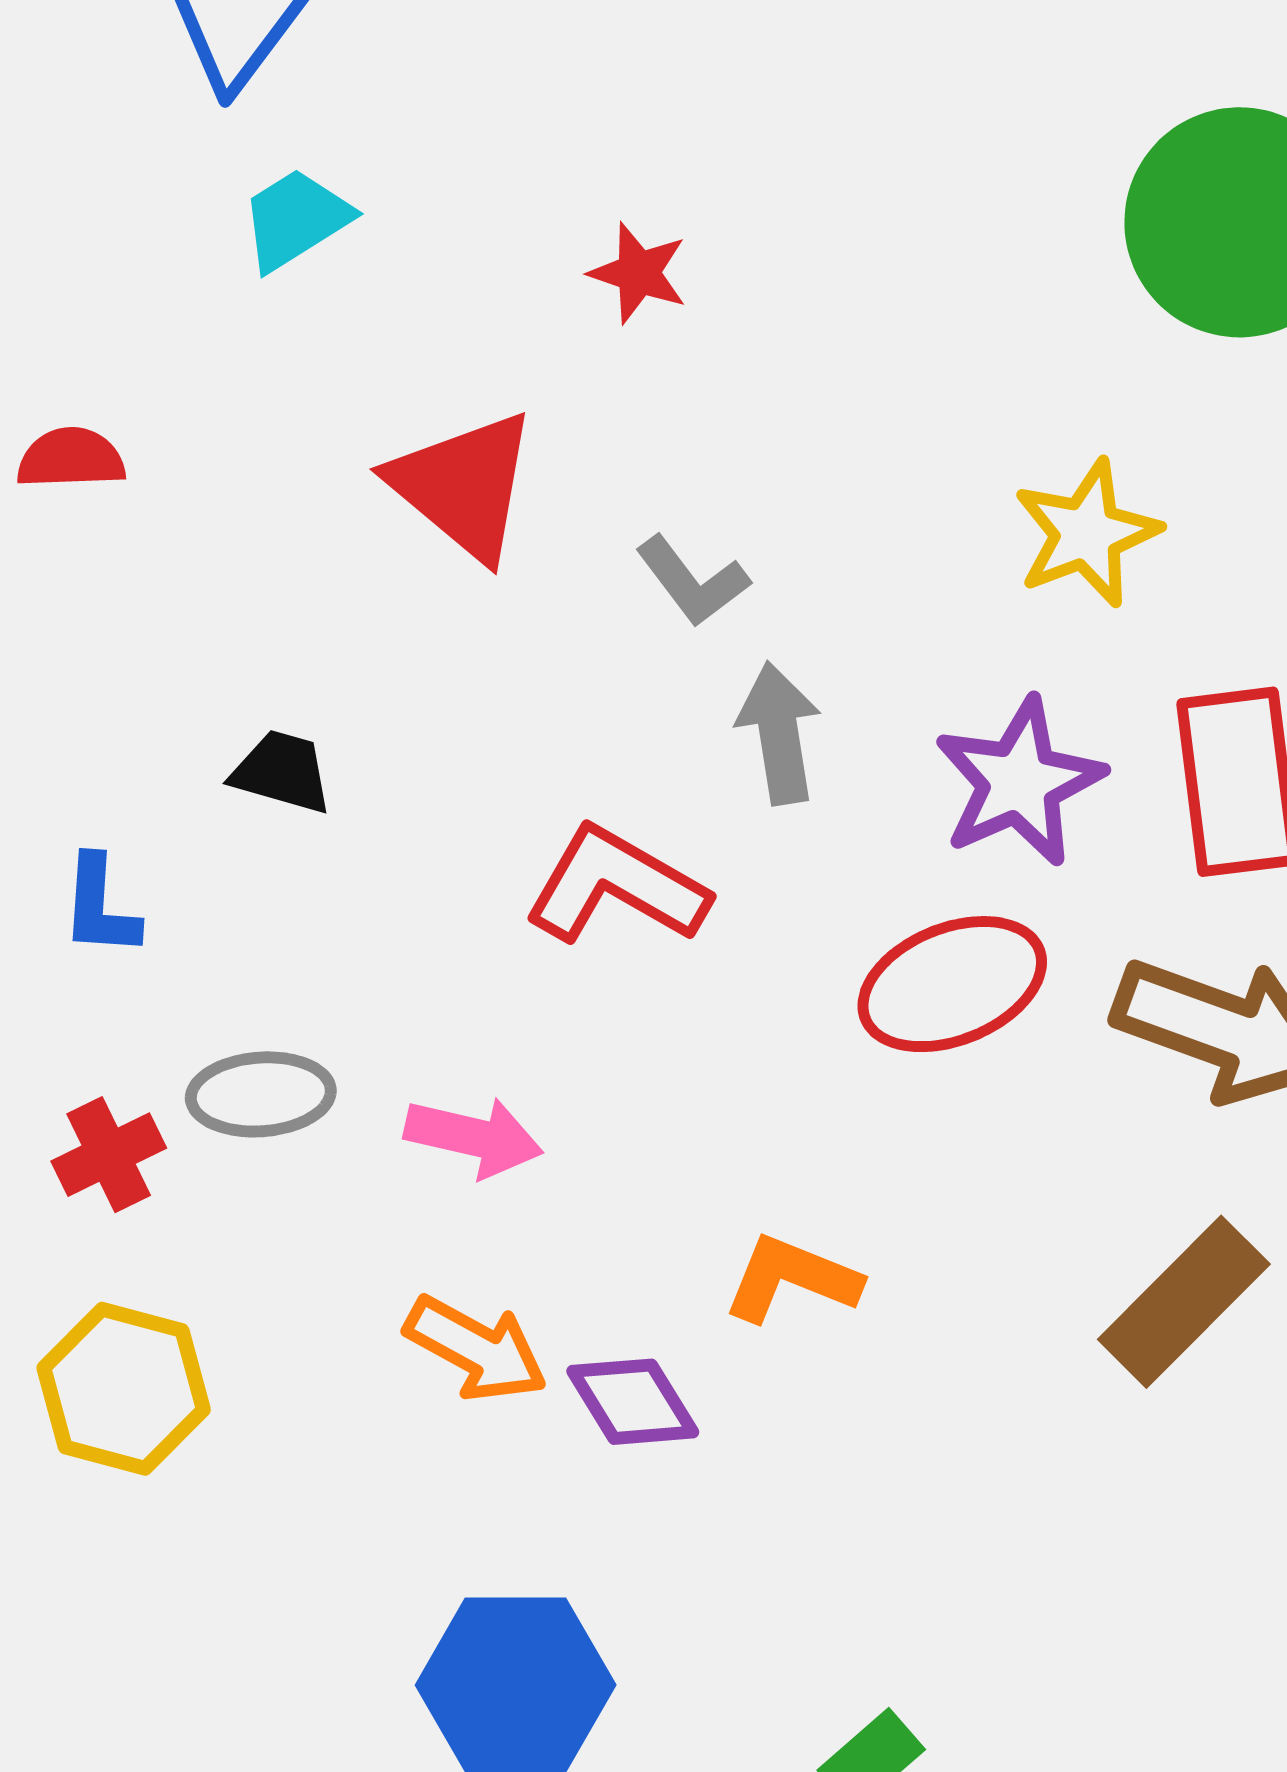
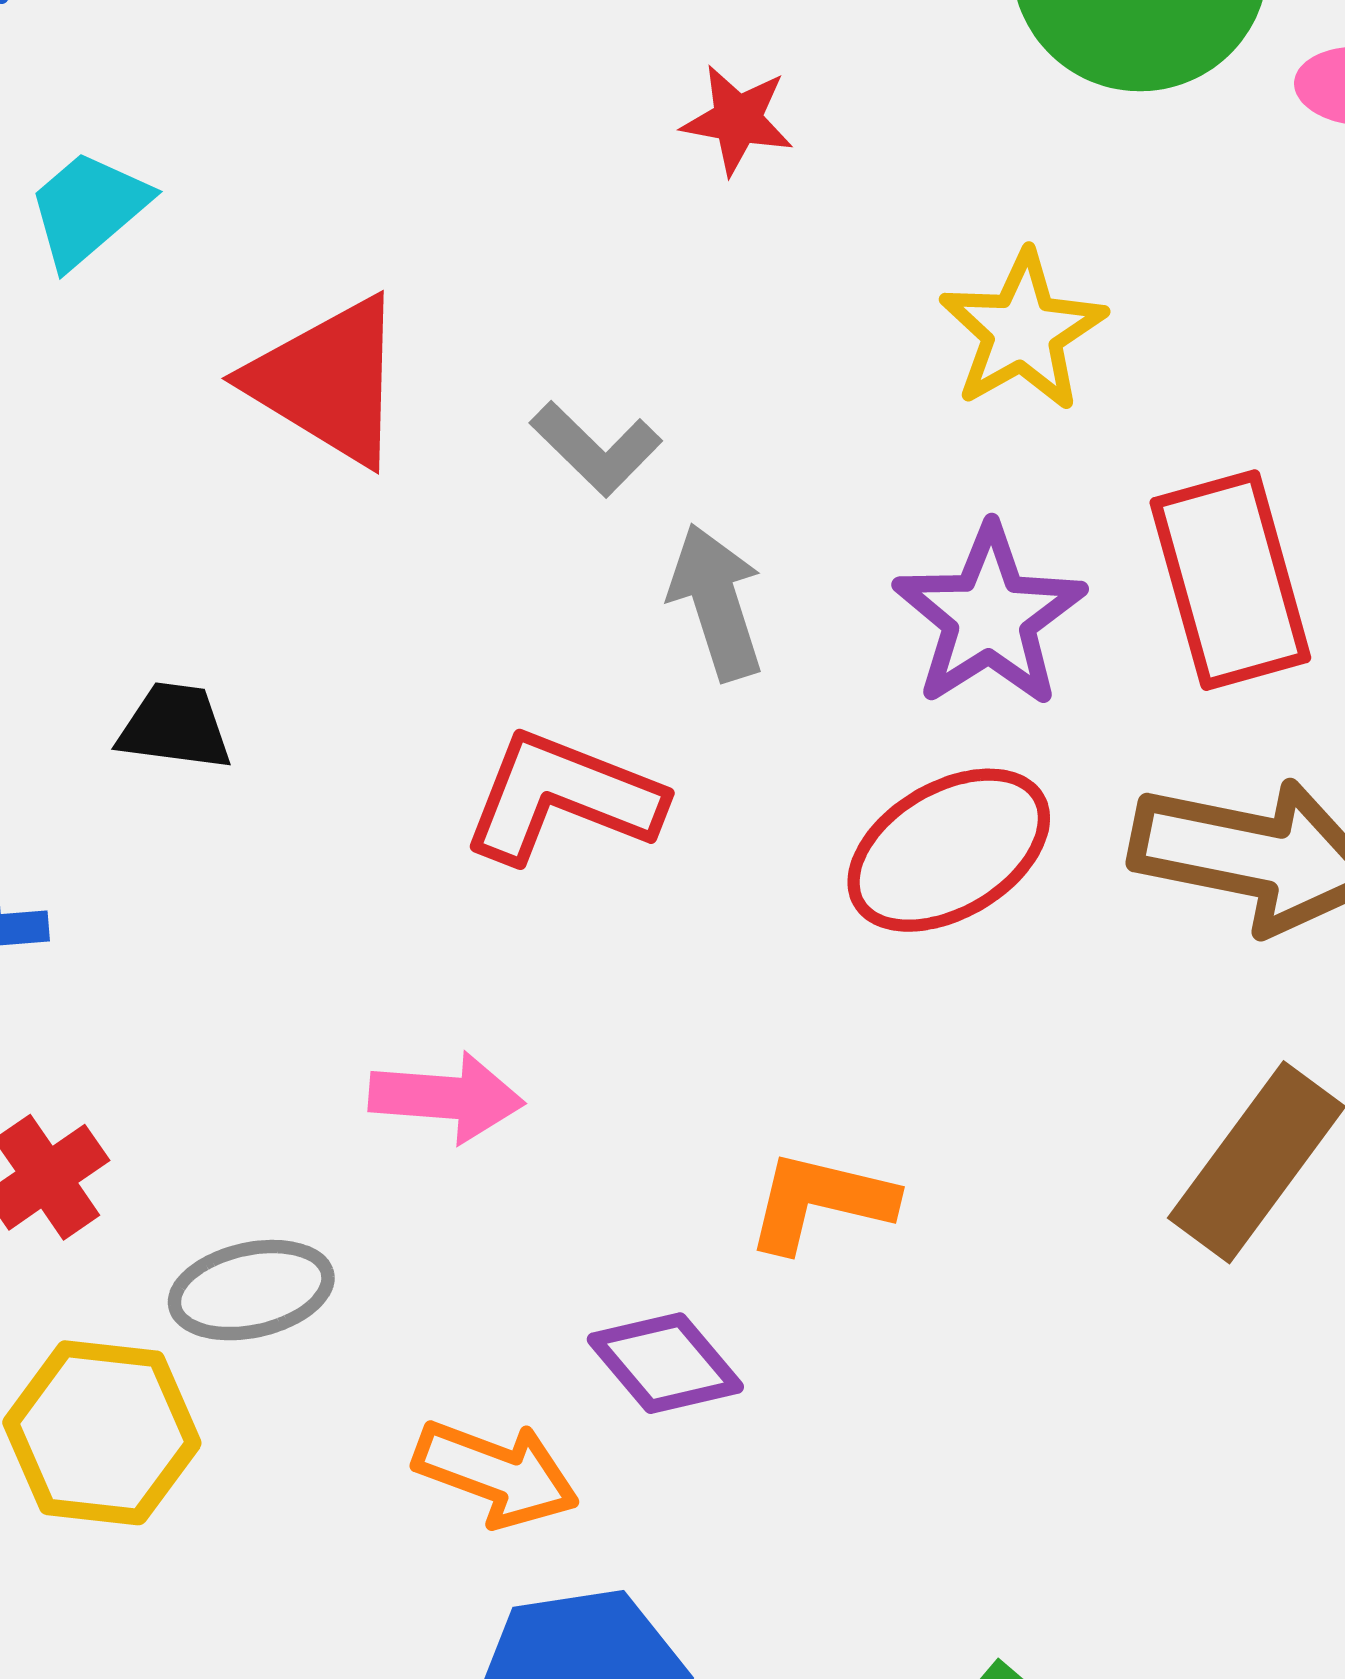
cyan trapezoid: (296, 219) -> (88, 209), moved
red star: (638, 273) -> (738, 120), moved
gray ellipse: (261, 1094) -> (251, 1290), moved
orange arrow: (476, 1349) -> (496, 1473), moved

